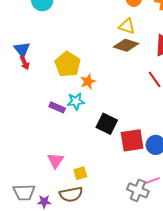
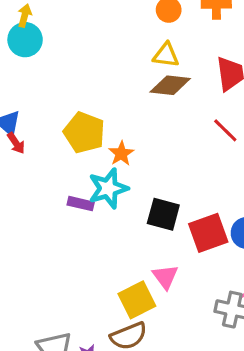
cyan star: (76, 101) -> (108, 188), size x1.4
pink triangle: (56, 161) -> (165, 277), moved
yellow square: (80, 173) -> (137, 300), size x1.6

